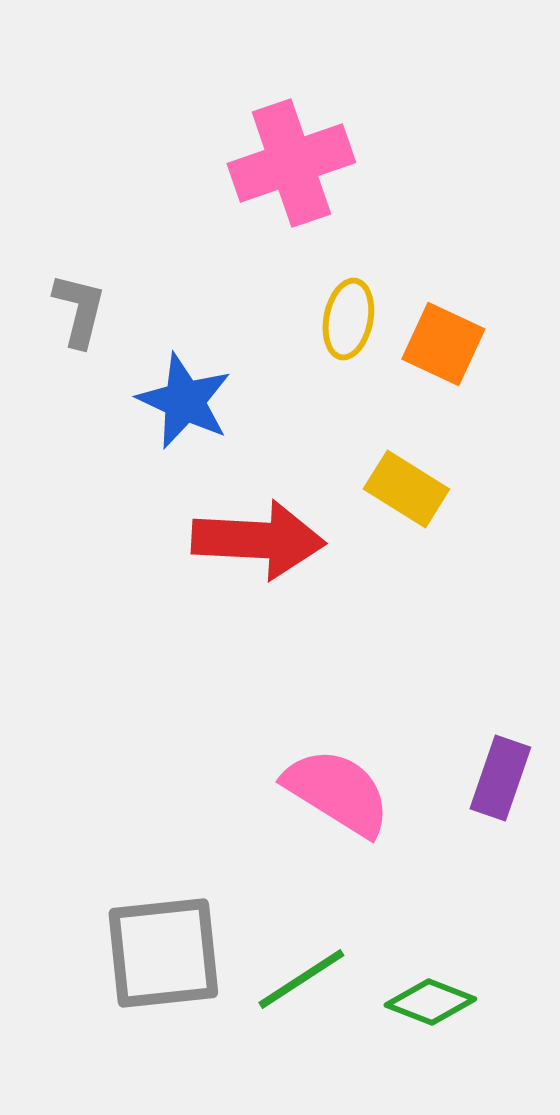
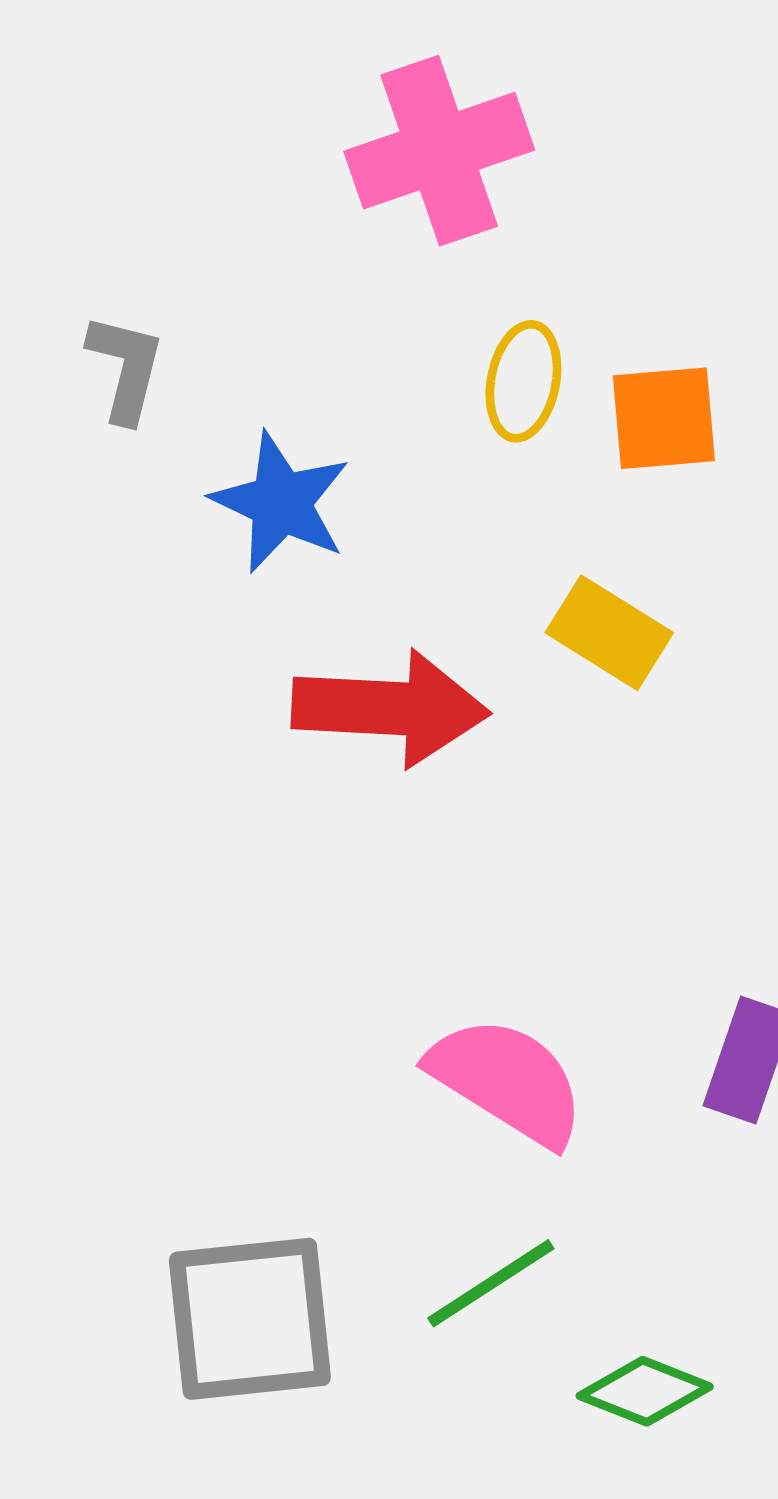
orange square: (443, 344) -> (664, 418), turned -30
green line: (301, 979) -> (491, 1283), moved

